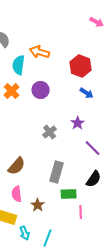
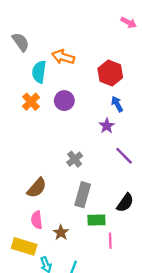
blue arrow: (87, 93) -> (117, 104), turned -152
purple star: (78, 123) -> (107, 126), moved
gray cross: (50, 132) -> (75, 159), moved
purple line: (93, 148) -> (124, 156), moved

